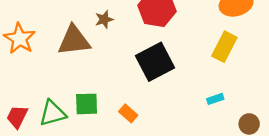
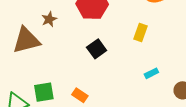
yellow rectangle: (224, 47) -> (141, 32), moved, size x0.7
black square: (155, 62) -> (97, 49), size x0.6

